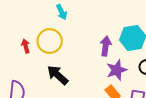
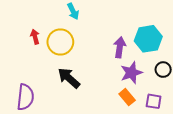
red arrow: (26, 46) -> (35, 37), moved

